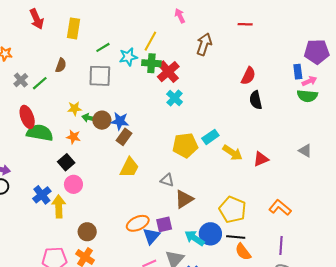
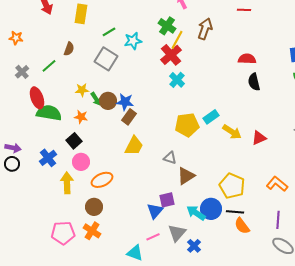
yellow line: (150, 41) -> (177, 40), moved
green cross: (151, 63) -> (167, 26), moved, turned 30
gray square: (100, 76) -> (106, 59), turned 30
red semicircle: (248, 76) -> (247, 59), turned -114
gray cross: (21, 80) -> (22, 72), moved
green arrow: (89, 118) -> (96, 99), turned -136
blue cross: (42, 195) -> (48, 158), moved
orange ellipse: (138, 223) -> (102, 180), moved

